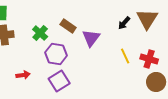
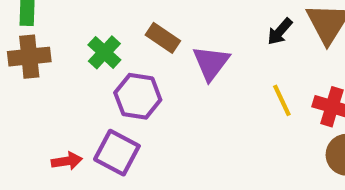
red arrow: (23, 75) -> (67, 161), moved
purple square: (59, 81) -> (117, 153), moved, turned -30

